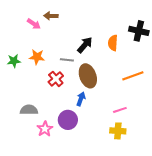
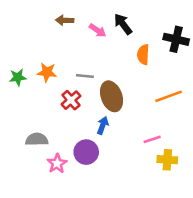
pink arrow: (34, 24) -> (98, 30), moved
black arrow: (85, 45) -> (123, 24), moved, turned -78
yellow cross: (118, 131) -> (167, 160), moved

